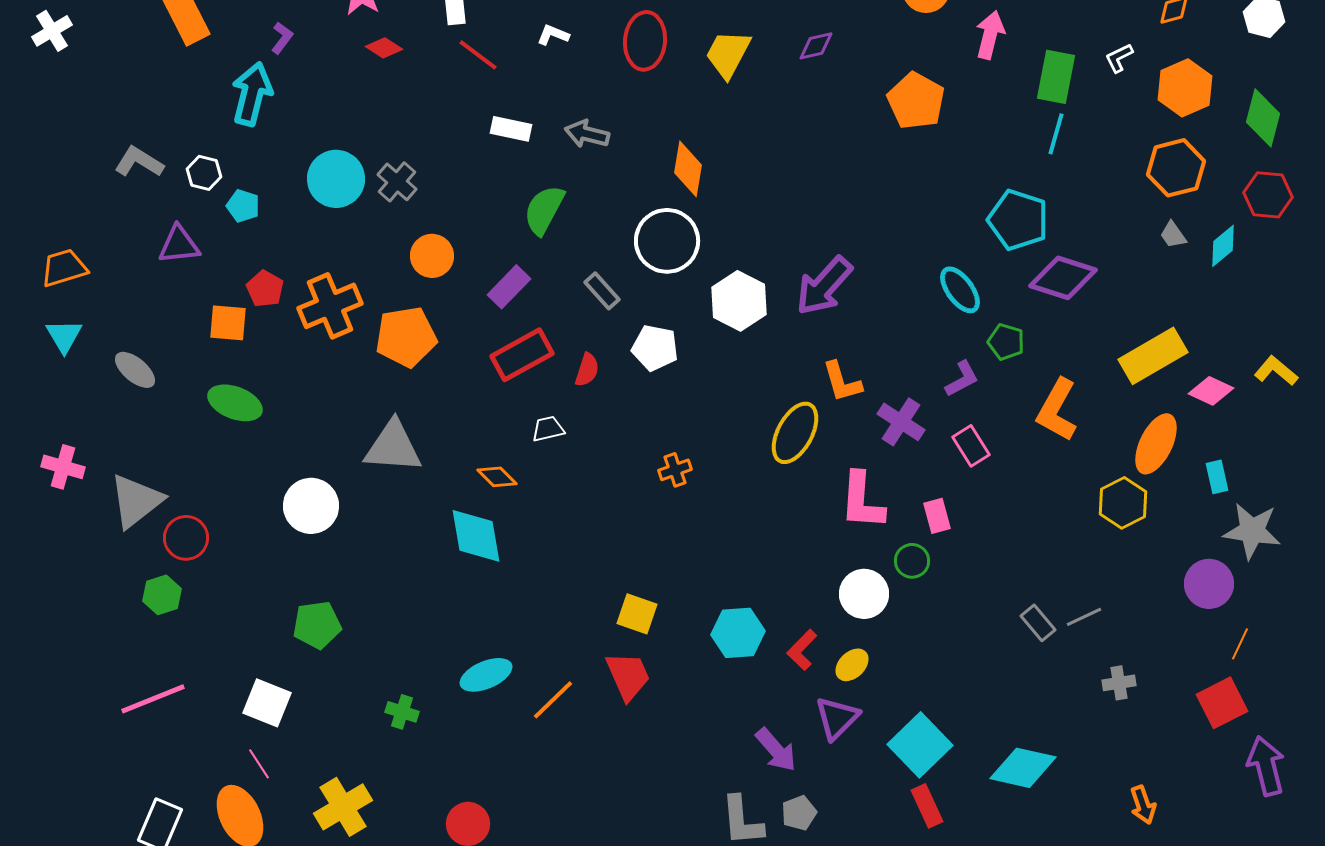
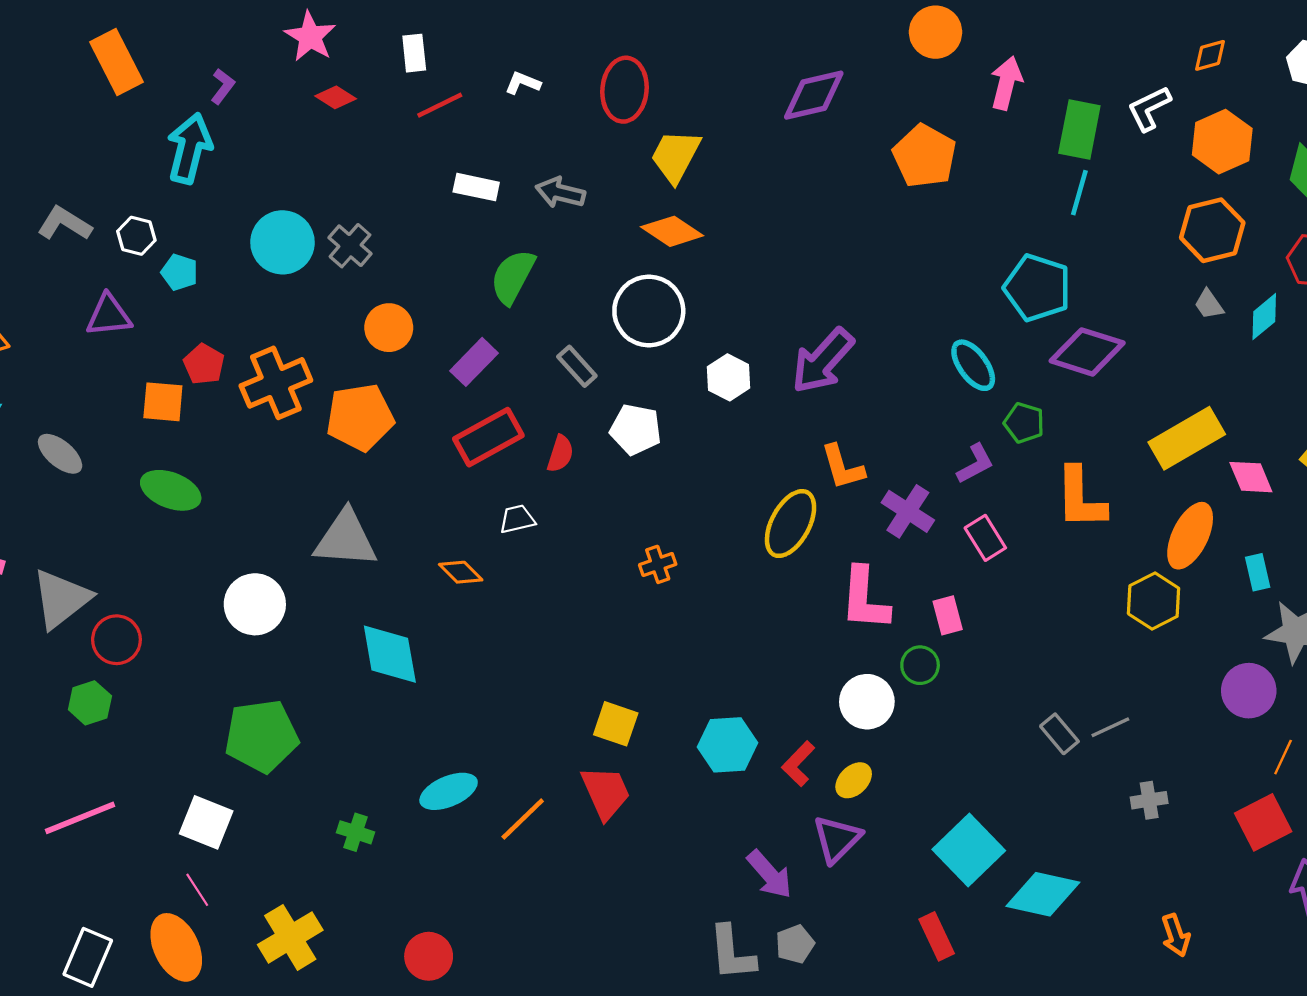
purple diamond: (816, 46) -> (814, 95), size x1.6
yellow trapezoid: (728, 54) -> (675, 156), moved
red line: (478, 55) -> (440, 105), turned -63
white L-shape: (1119, 58) -> (1149, 108), size x1.4
orange diamond: (688, 169) -> (672, 231), turned -66
white hexagon: (739, 301) -> (729, 377), size x0.7
pink diamond: (1211, 391) -> (1251, 477), turned 42
orange L-shape: (1057, 410) -> (1081, 498), turned -30
cyan diamond: (476, 536) -> (390, 654), moved
green pentagon: (317, 625) -> (261, 736), size x1.4
cyan square: (920, 745) -> (969, 850), moved

